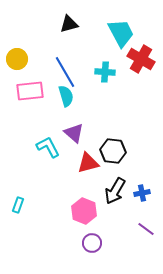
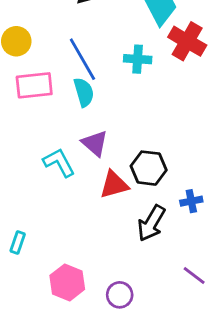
blue cross: (142, 193) -> (191, 201), moved
pink hexagon: (84, 211) -> (67, 282), moved

